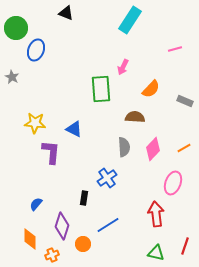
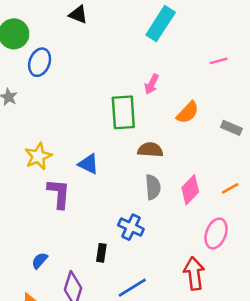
brown semicircle: (135, 117) -> (150, 150), moved
yellow star: (35, 123) -> (38, 156), turned -30
blue cross: (107, 178) -> (131, 227), turned -30

